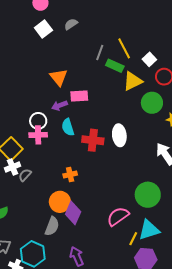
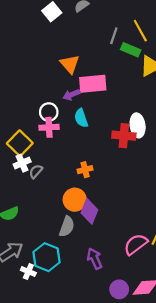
pink rectangle: (79, 96) -> (93, 84), size x1.4
red cross: (93, 140) -> (124, 136), moved
pink semicircle: (118, 216) -> (136, 244), moved

